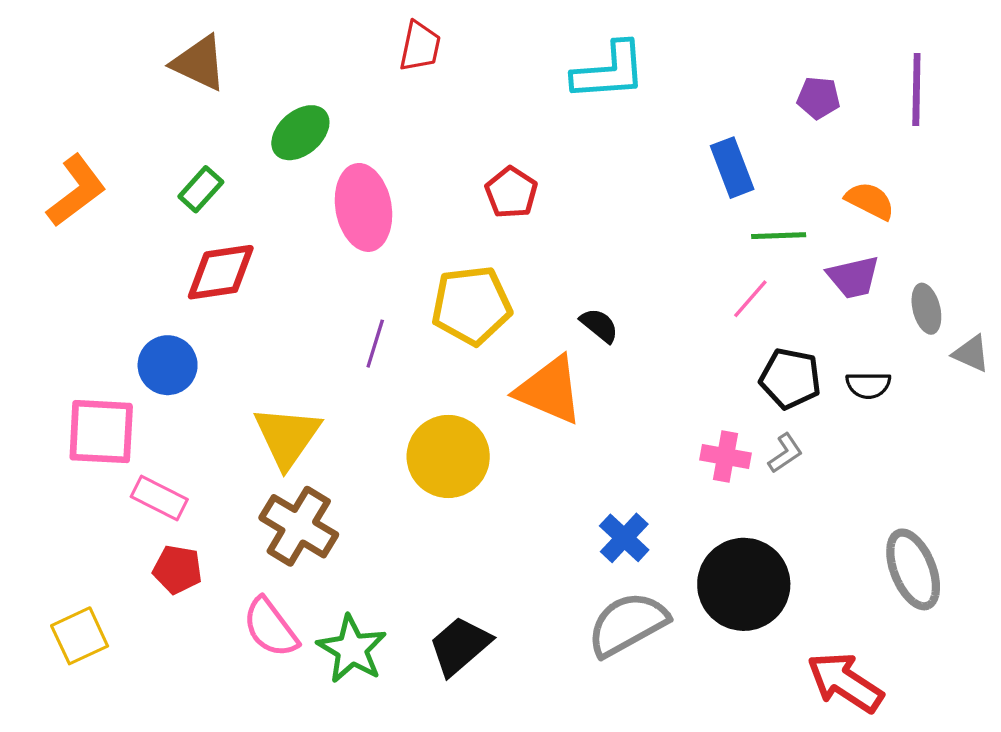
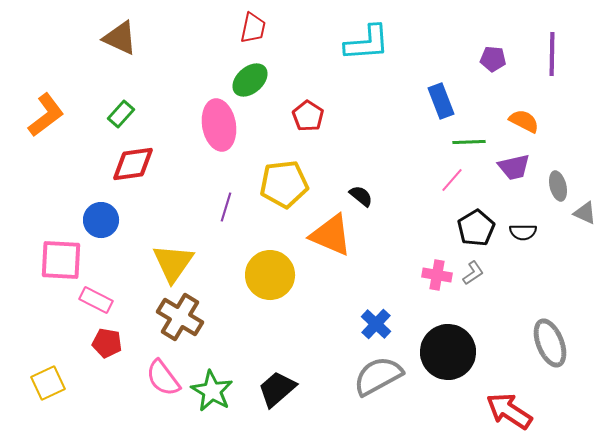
green ellipse: (300, 133) -> (250, 80), moved
black pentagon: (790, 378) -> (476, 228), turned 30

